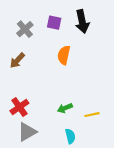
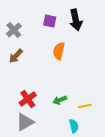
gray cross: (25, 29) -> (14, 30), moved
red cross: (19, 107) -> (28, 99), moved
cyan semicircle: (70, 136) -> (74, 126), moved

